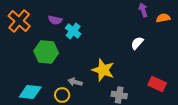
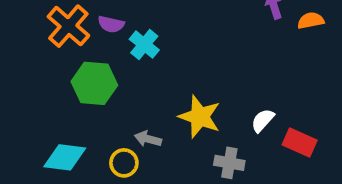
orange cross: (19, 21) -> (68, 26), moved
white semicircle: (137, 43) -> (263, 120), moved

